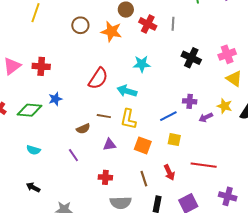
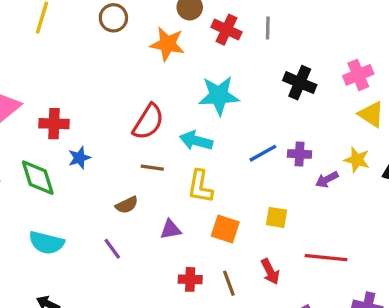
brown circle: (80, 25) -> (113, 18), moved
cyan star: (142, 64) -> (219, 96), size x1.4
red cross: (41, 66) -> (54, 124), moved
green diamond: (30, 110) -> (38, 178), turned 70
brown line: (104, 116) -> (152, 168), moved
blue line: (168, 116) -> (263, 153), moved
cyan semicircle: (33, 150) -> (46, 243), size x1.5
red cross: (105, 177) -> (190, 279), moved

